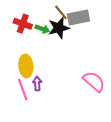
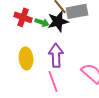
purple arrow: (37, 83) -> (56, 55), moved, size x1.6
pink line: (23, 90) -> (53, 81), moved

